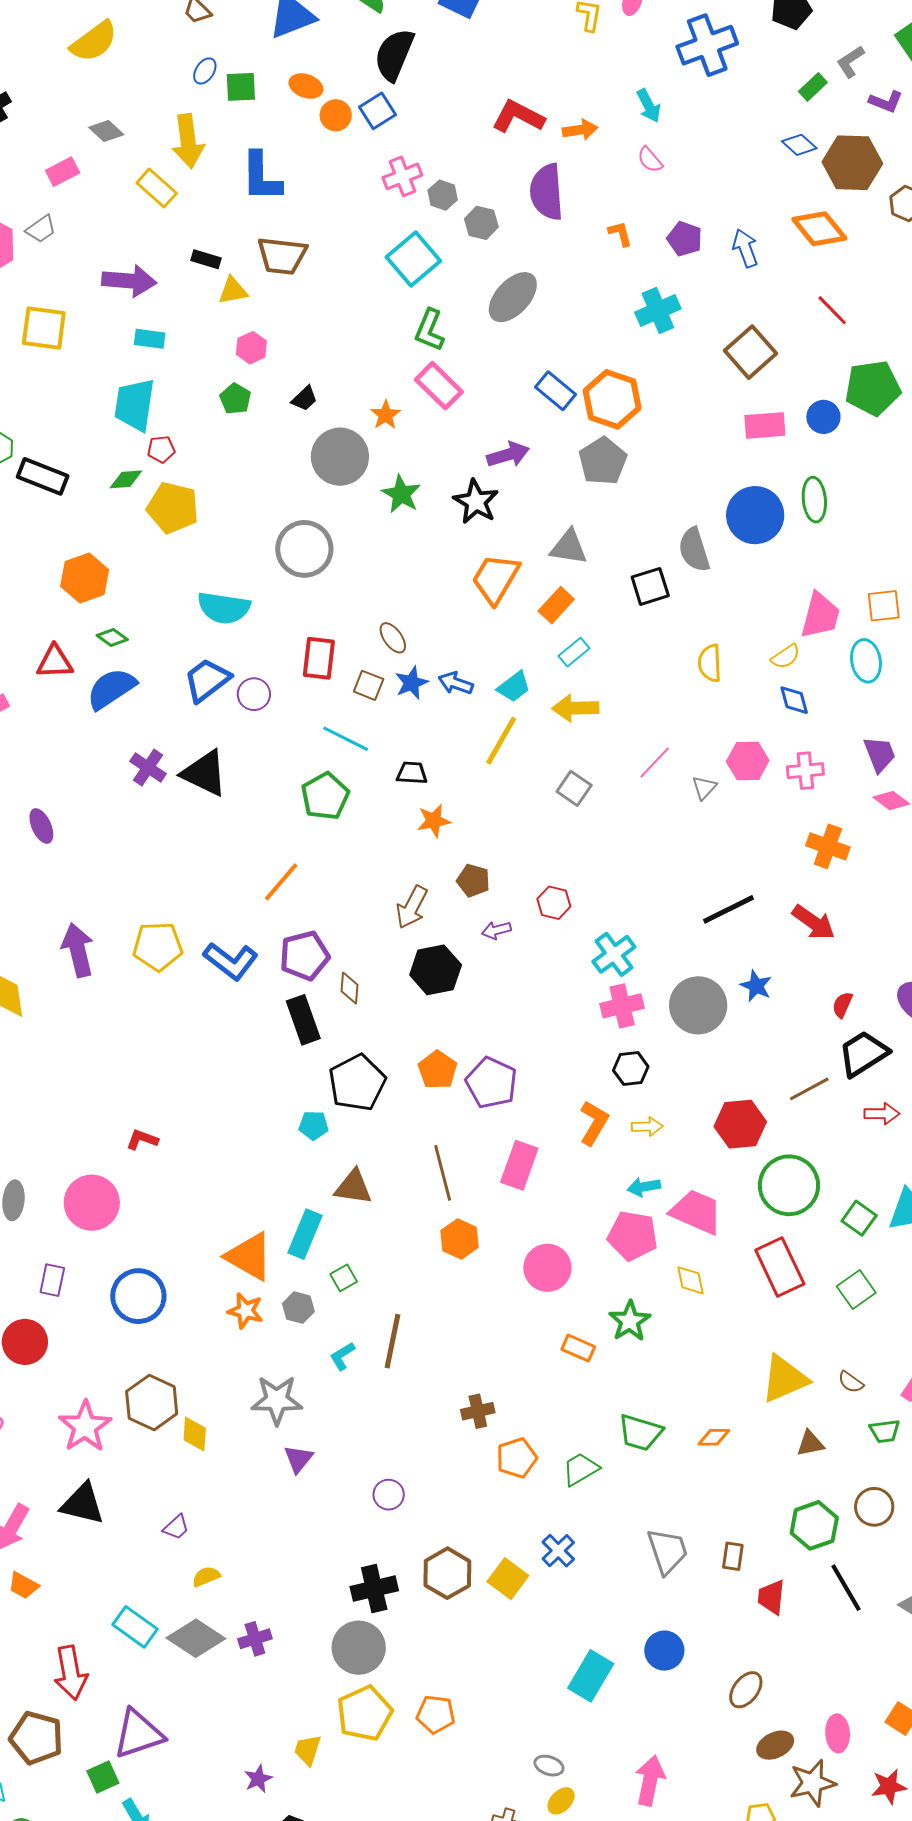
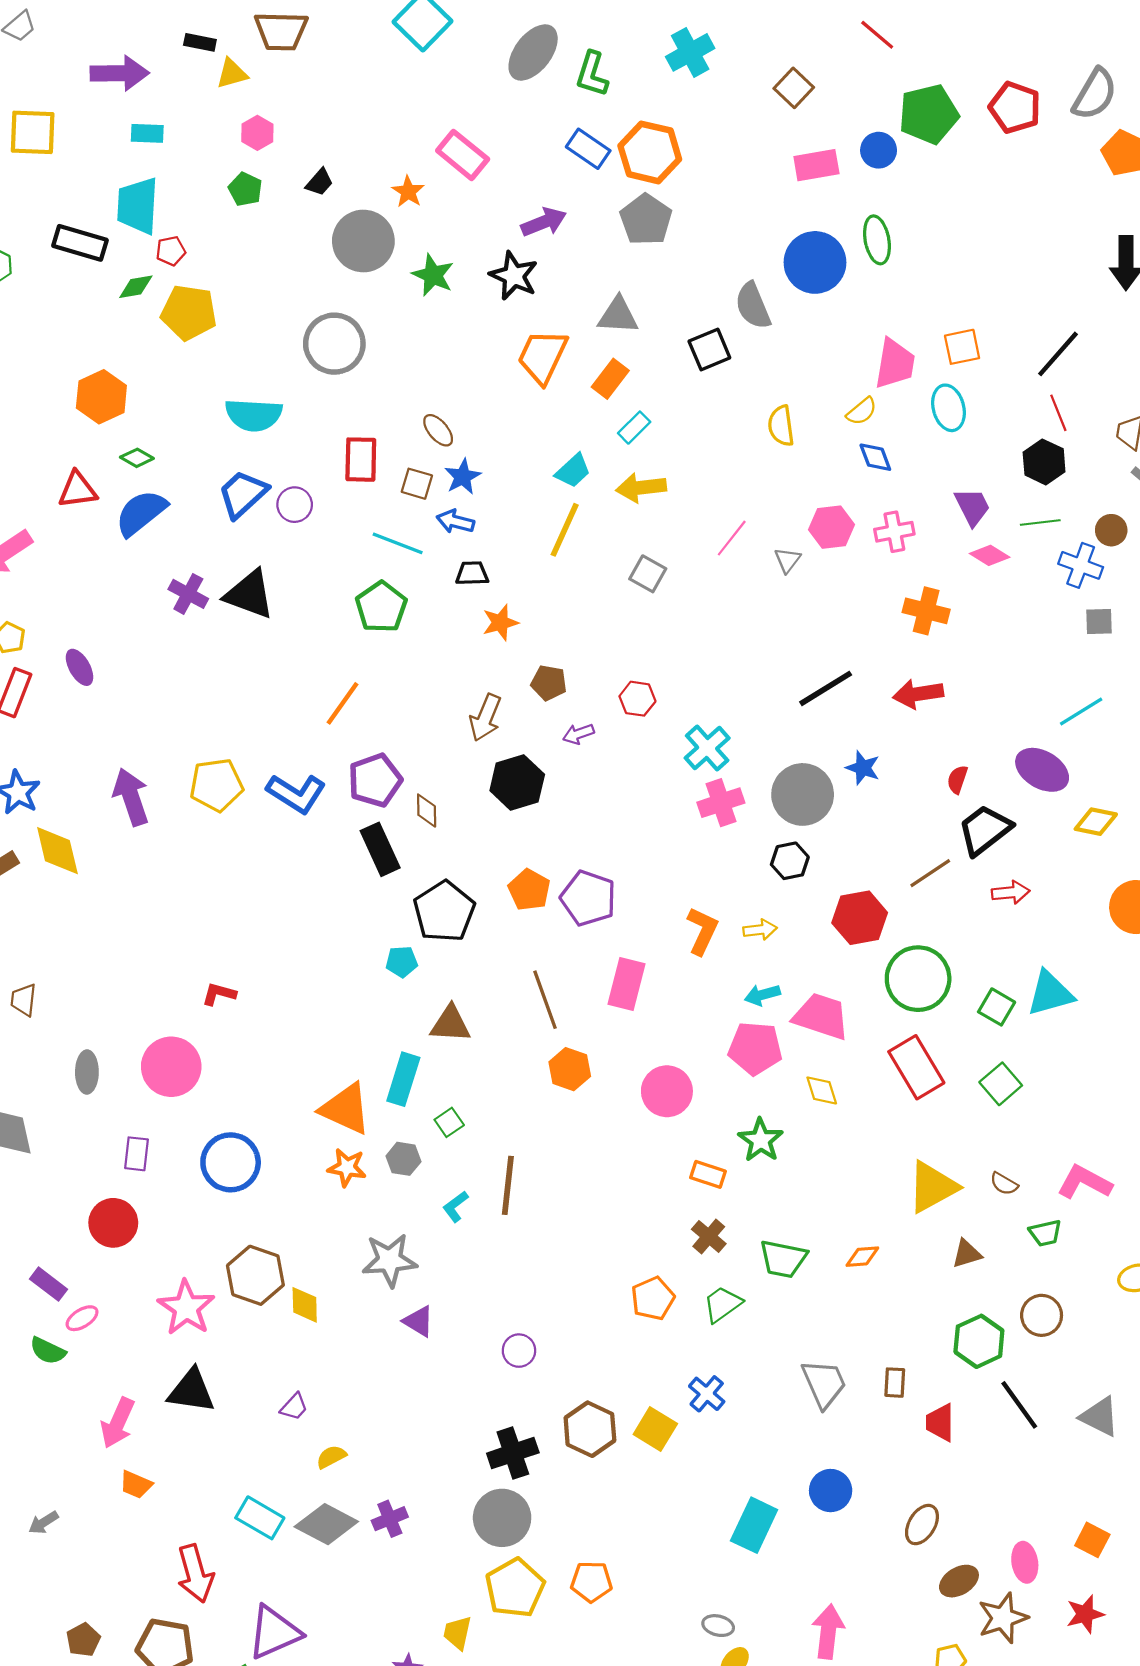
green L-shape: (430, 330) -> (592, 74), moved
brown square: (750, 352) -> (794, 88), size x0.7
black rectangle: (43, 476) -> (80, 243), moved
blue arrow: (456, 683) -> (455, 521), moved
red arrow: (813, 922) -> (918, 694), turned 141
black hexagon: (631, 1068) -> (790, 861), moved
brown cross: (478, 1411) -> (709, 1236), moved, turned -32
purple triangle: (298, 1459) -> (418, 1321), turned -32

